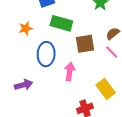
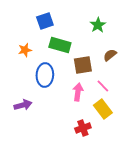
pink line: (112, 52) -> (103, 86), moved
pink arrow: (70, 71) -> (78, 92), moved

